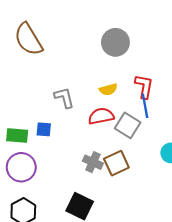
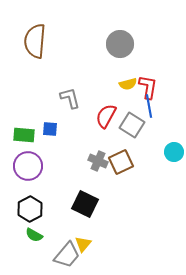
brown semicircle: (28, 39) -> (35, 41), turned 36
yellow semicircle: (108, 89) -> (128, 84), moved
red semicircle: (101, 116) -> (106, 116), turned -50

